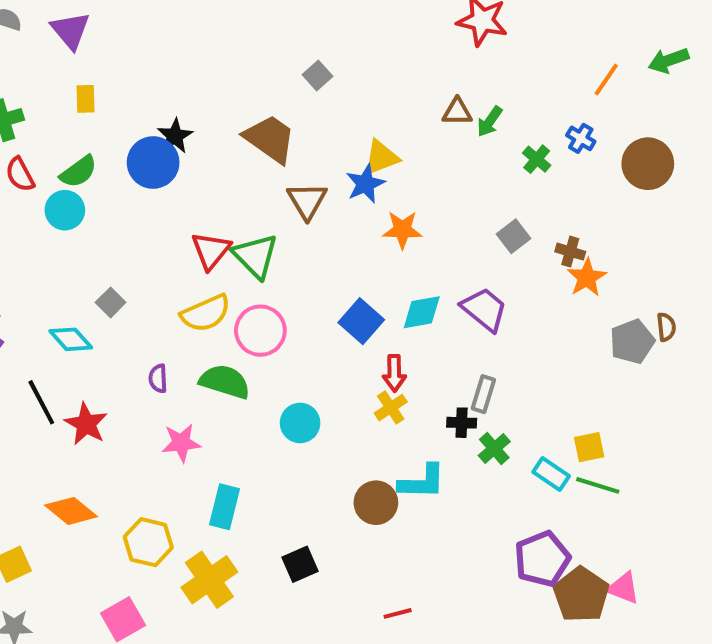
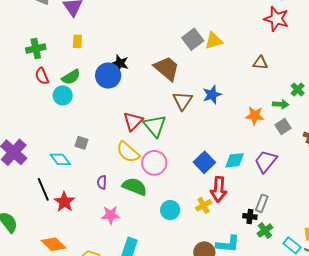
gray square: (317, 75) -> (193, 39), size x1.5
green arrow: (490, 121) -> (281, 104), moved, turned -126
black star: (175, 136) -> (120, 63), turned -30
yellow triangle: (381, 157) -> (214, 41), moved
orange star: (402, 230) -> (255, 116), moved
gray square: (111, 302) -> (81, 143), turned -32
purple trapezoid: (484, 309) -> (266, 161), turned -95
yellow semicircle: (206, 313) -> (128, 152), turned 60
red arrow: (394, 373) -> (219, 189), size x1.4
yellow cross: (391, 408) -> (204, 205), moved

